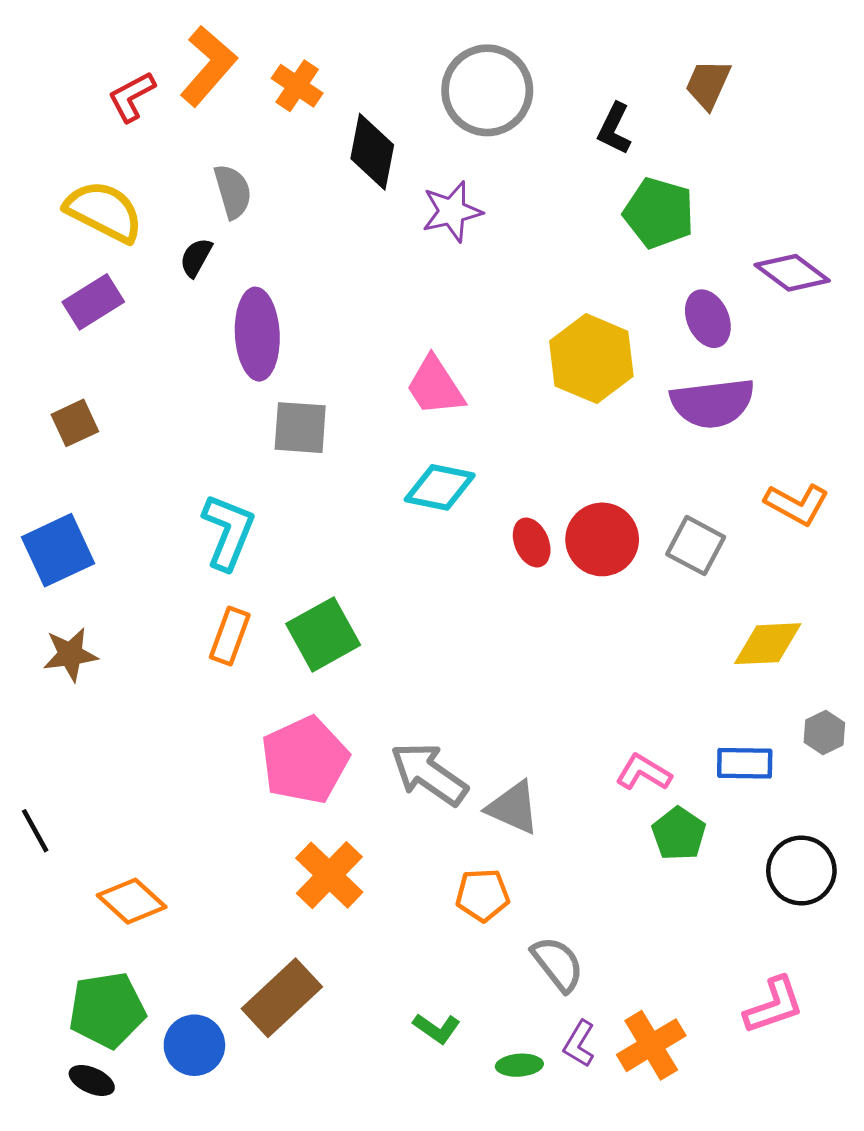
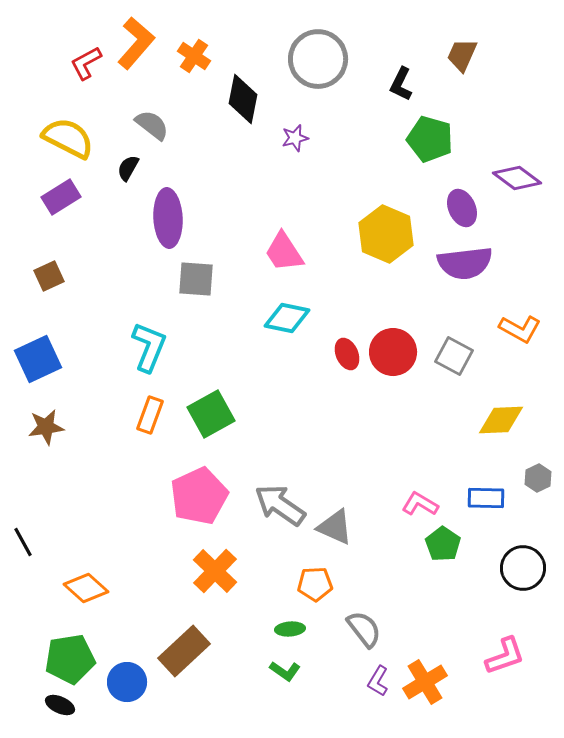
gray semicircle: (233, 192) -> (152, 125), turned -36
purple star: (452, 211) -> (295, 138), size x0.7
green ellipse: (519, 1065) -> (290, 629), moved

